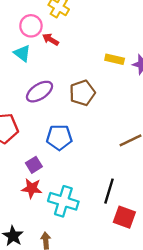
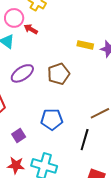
blue pentagon: (59, 137) -> (52, 119), moved
red star: (32, 188) -> (16, 165), moved
black line: (109, 191) -> (85, 140), moved

